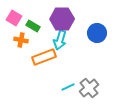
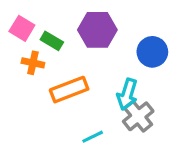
cyan arrow: (60, 40) -> (127, 94), moved
cyan line: (68, 87) -> (93, 137), moved
gray cross: (89, 88) -> (138, 116), moved

